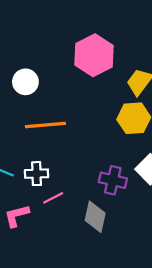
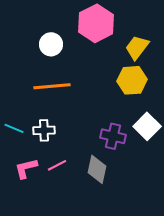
white circle: (25, 82) -> (51, 44), moved
pink line: (53, 198) -> (57, 165), moved

